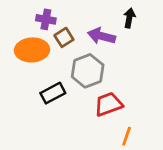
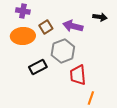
black arrow: (129, 18) -> (100, 17), moved, turned 88
purple cross: (46, 19) -> (23, 11), moved
red trapezoid: (108, 104) -> (78, 75), turned -75

